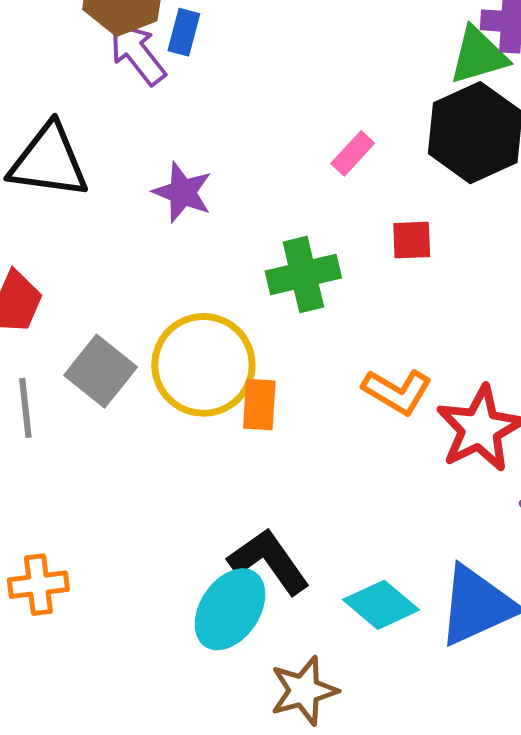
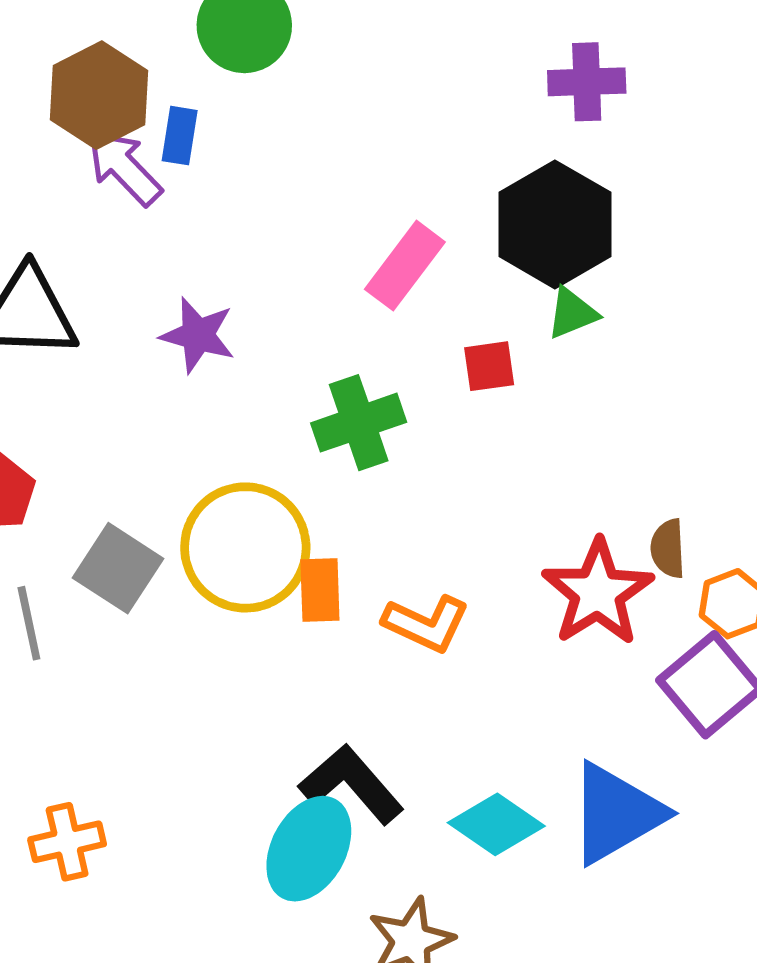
green triangle: (478, 56) -> (572, 313), moved, size x0.7
pink rectangle: (353, 153) -> (405, 266), size x1.5
orange L-shape: (397, 391) -> (426, 624), moved

